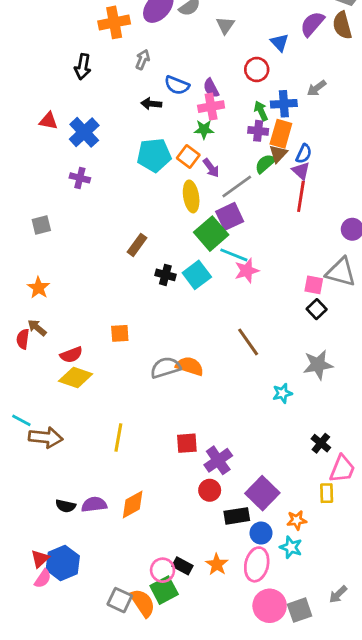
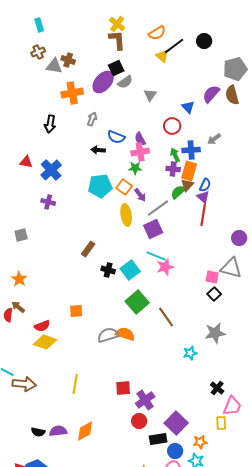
green square: (211, 234) -> (137, 302), moved

